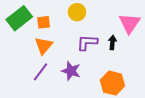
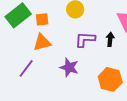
orange triangle: (44, 46) -> (42, 42), turned 36
purple line: (41, 72) -> (26, 68), moved

